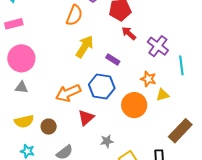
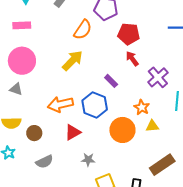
yellow arrow: (85, 47) -> (72, 61), moved

